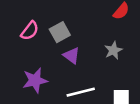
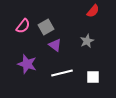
purple star: (35, 80) -> (27, 64), turned 30

